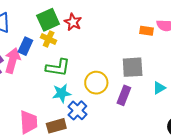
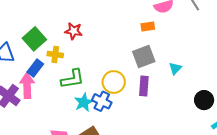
green square: (48, 20) -> (34, 39), moved
orange rectangle: (146, 31) -> (148, 26), moved
blue rectangle: (25, 46) -> (35, 68), turned 30
blue cross: (77, 110) -> (102, 101), moved

